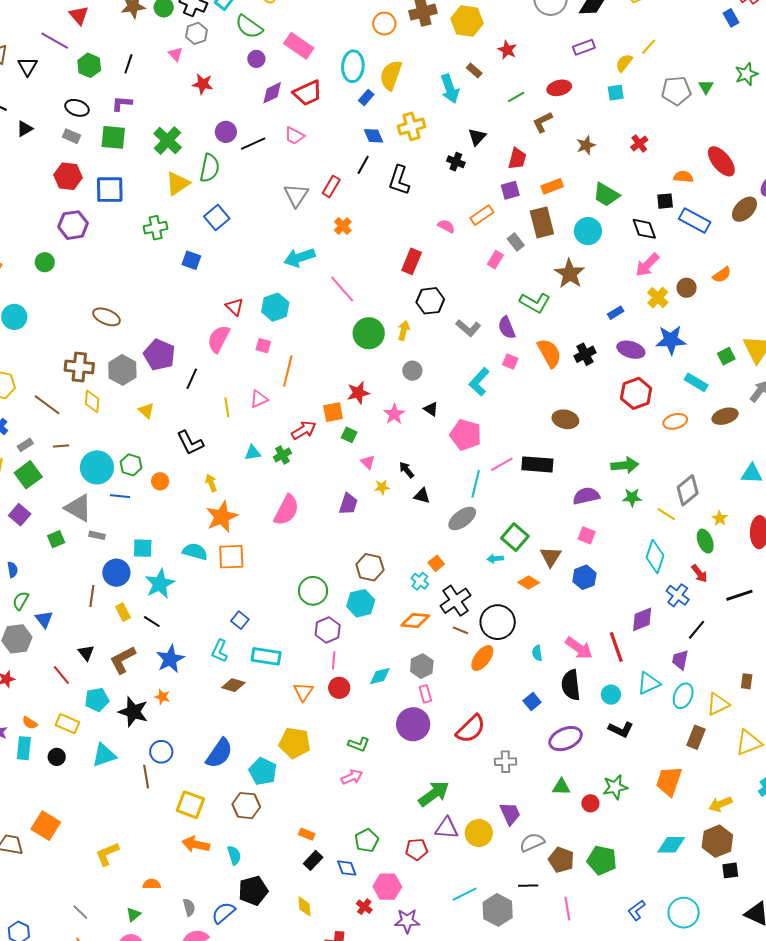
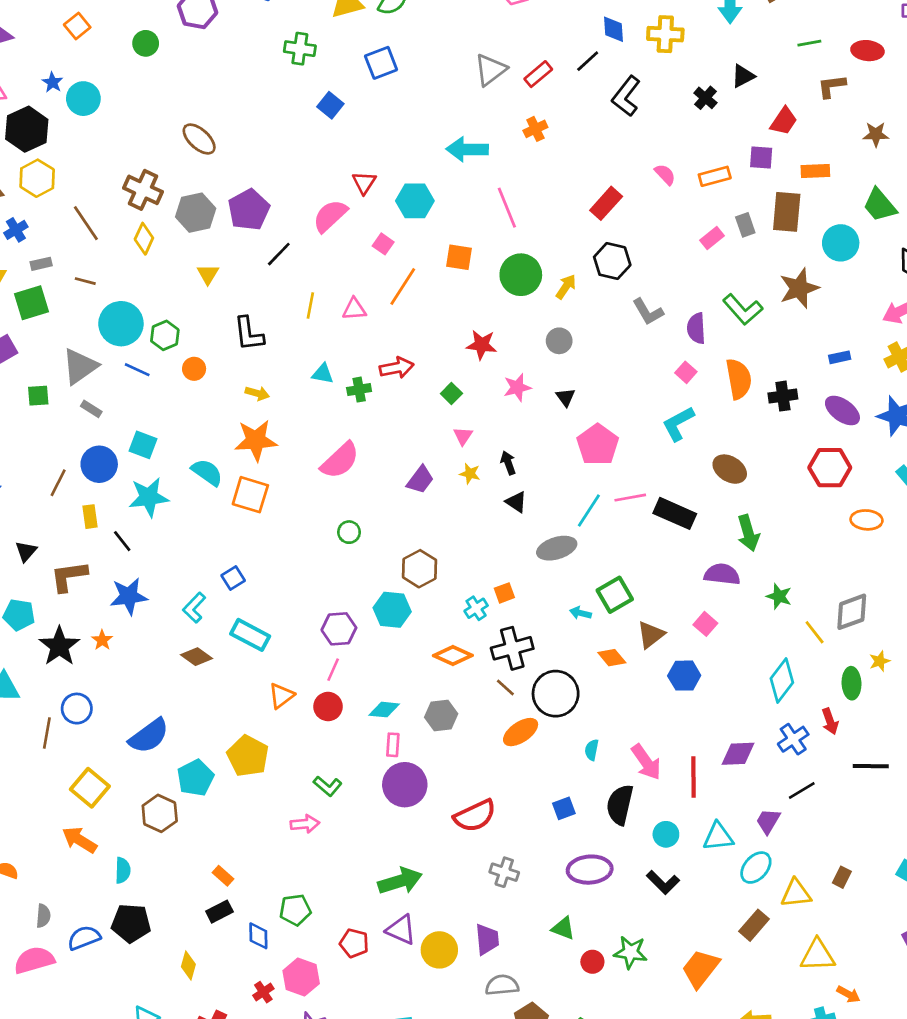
cyan L-shape: (479, 382) -> (678, 424), moved
orange square: (333, 412) -> (459, 257), moved
green arrow: (625, 465) -> (748, 533), moved, turned 60
yellow arrow: (211, 483) -> (257, 393), turned 108
gray triangle: (78, 508) -> (80, 366), turned 36
green circle: (313, 591) -> (349, 532), moved, size x0.6
pink rectangle: (425, 694) -> (393, 745), moved

